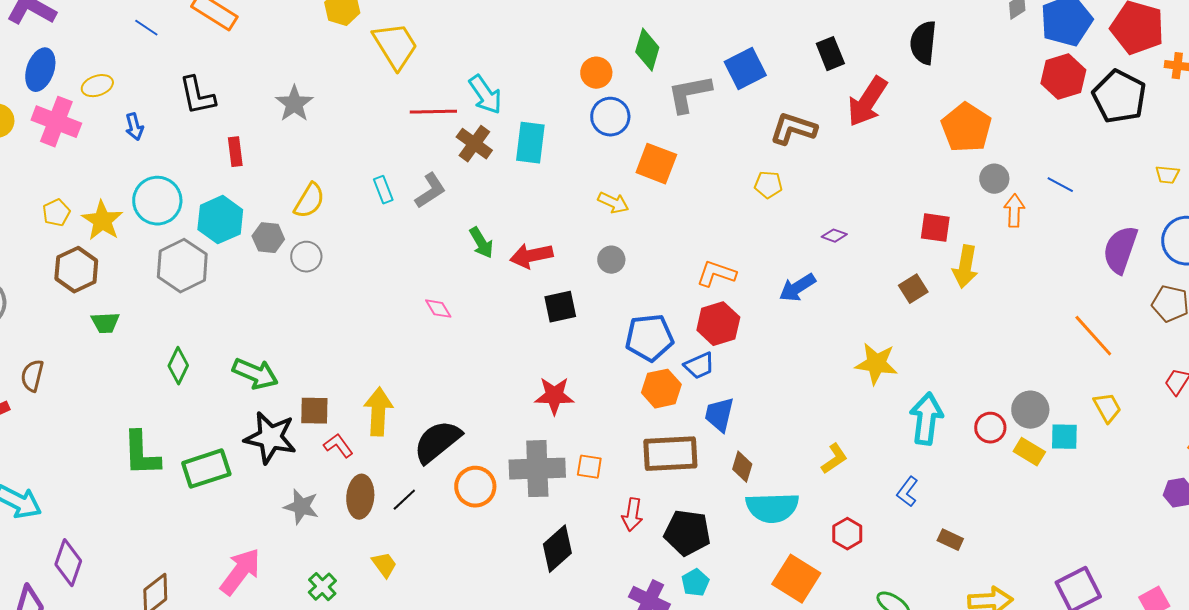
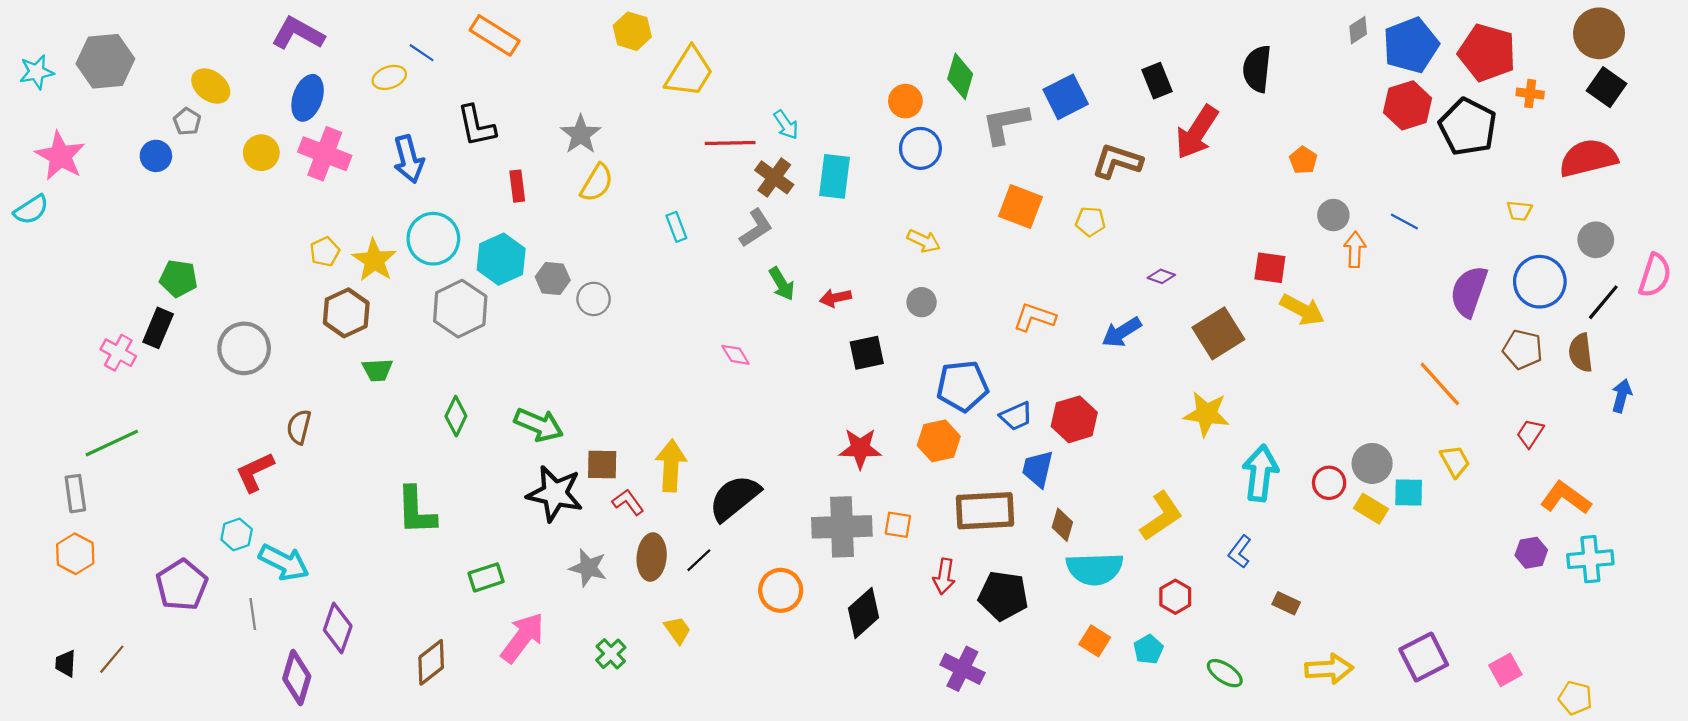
yellow trapezoid: (395, 46) -> (689, 72), turned 64
yellow ellipse: (97, 86) -> (389, 77), moved
cyan arrow: (485, 95) -> (786, 125), size x0.7
blue arrow: (134, 127) -> (409, 159), size x1.6
orange pentagon: (966, 128) -> (1303, 160), size x0.5
orange square: (656, 164) -> (1020, 206), moved
gray L-shape: (430, 191) -> (756, 228), moved
yellow semicircle: (309, 201) -> (597, 183), moved
red arrow: (531, 256) -> (836, 298), size x0.7
yellow arrow: (965, 267) -> (1302, 310), turned -72
brown square: (913, 289) -> (1218, 333), moved, size x1.6
red hexagon: (718, 324) -> (1074, 419), moved
orange hexagon: (661, 389) -> (939, 441), moved
yellow L-shape: (834, 459) -> (1161, 516), size x1.5
green rectangle: (206, 469) -> (486, 577), moved, size x0.7
orange circle: (475, 487) -> (781, 590), moved
orange square: (796, 579) -> (1095, 641), moved, size x0.6
cyan pentagon: (695, 583) -> (1148, 649), moved

